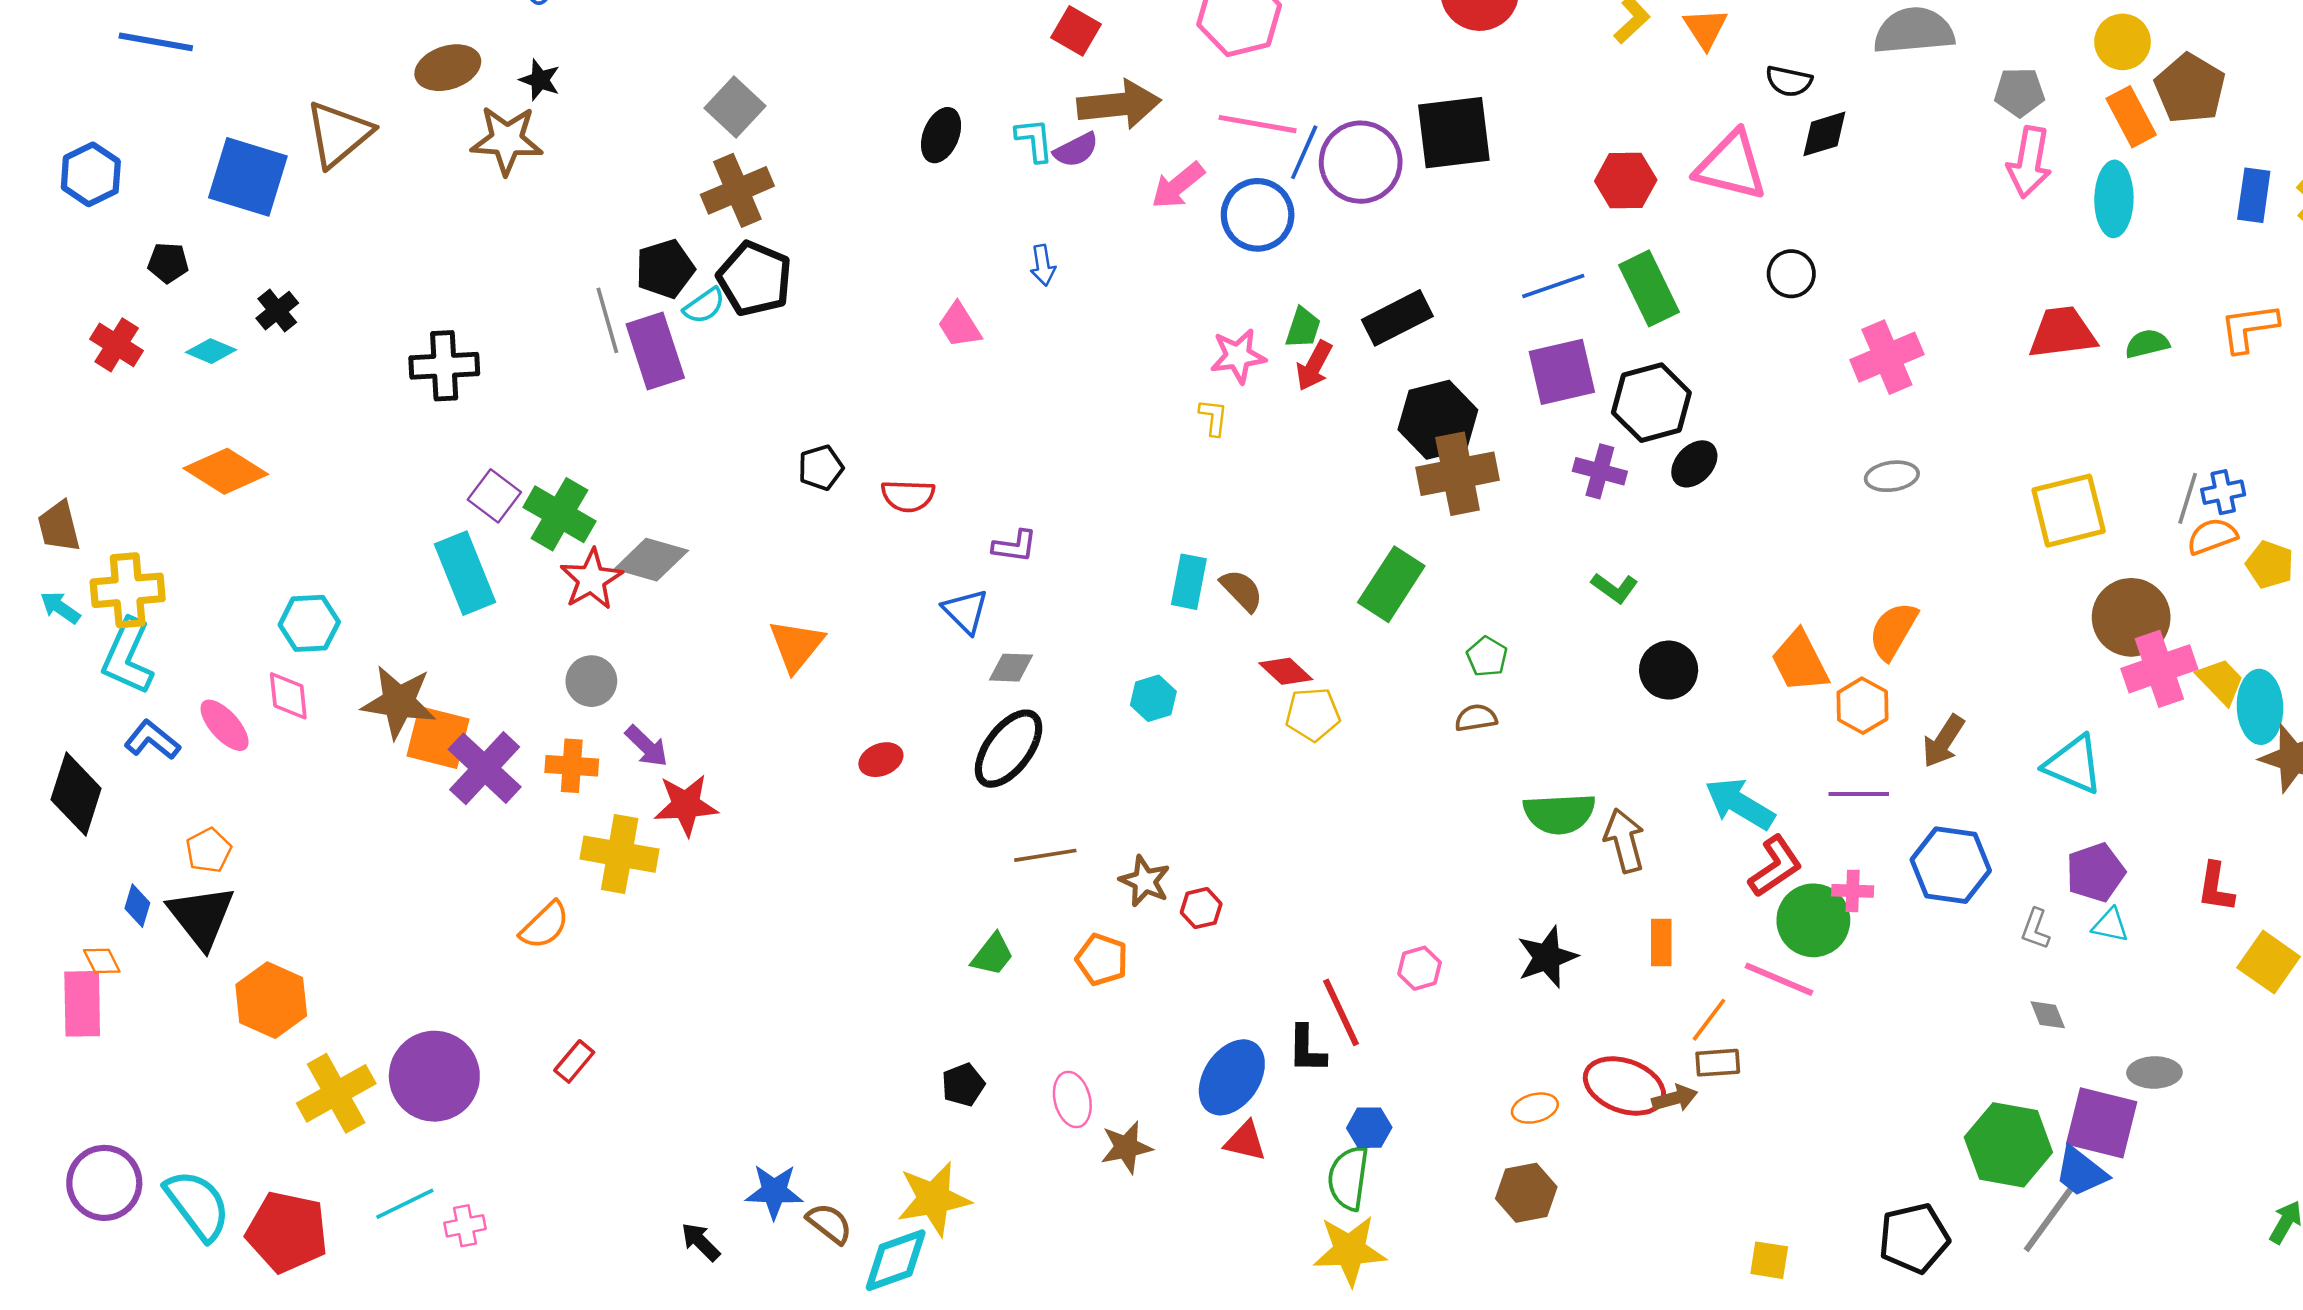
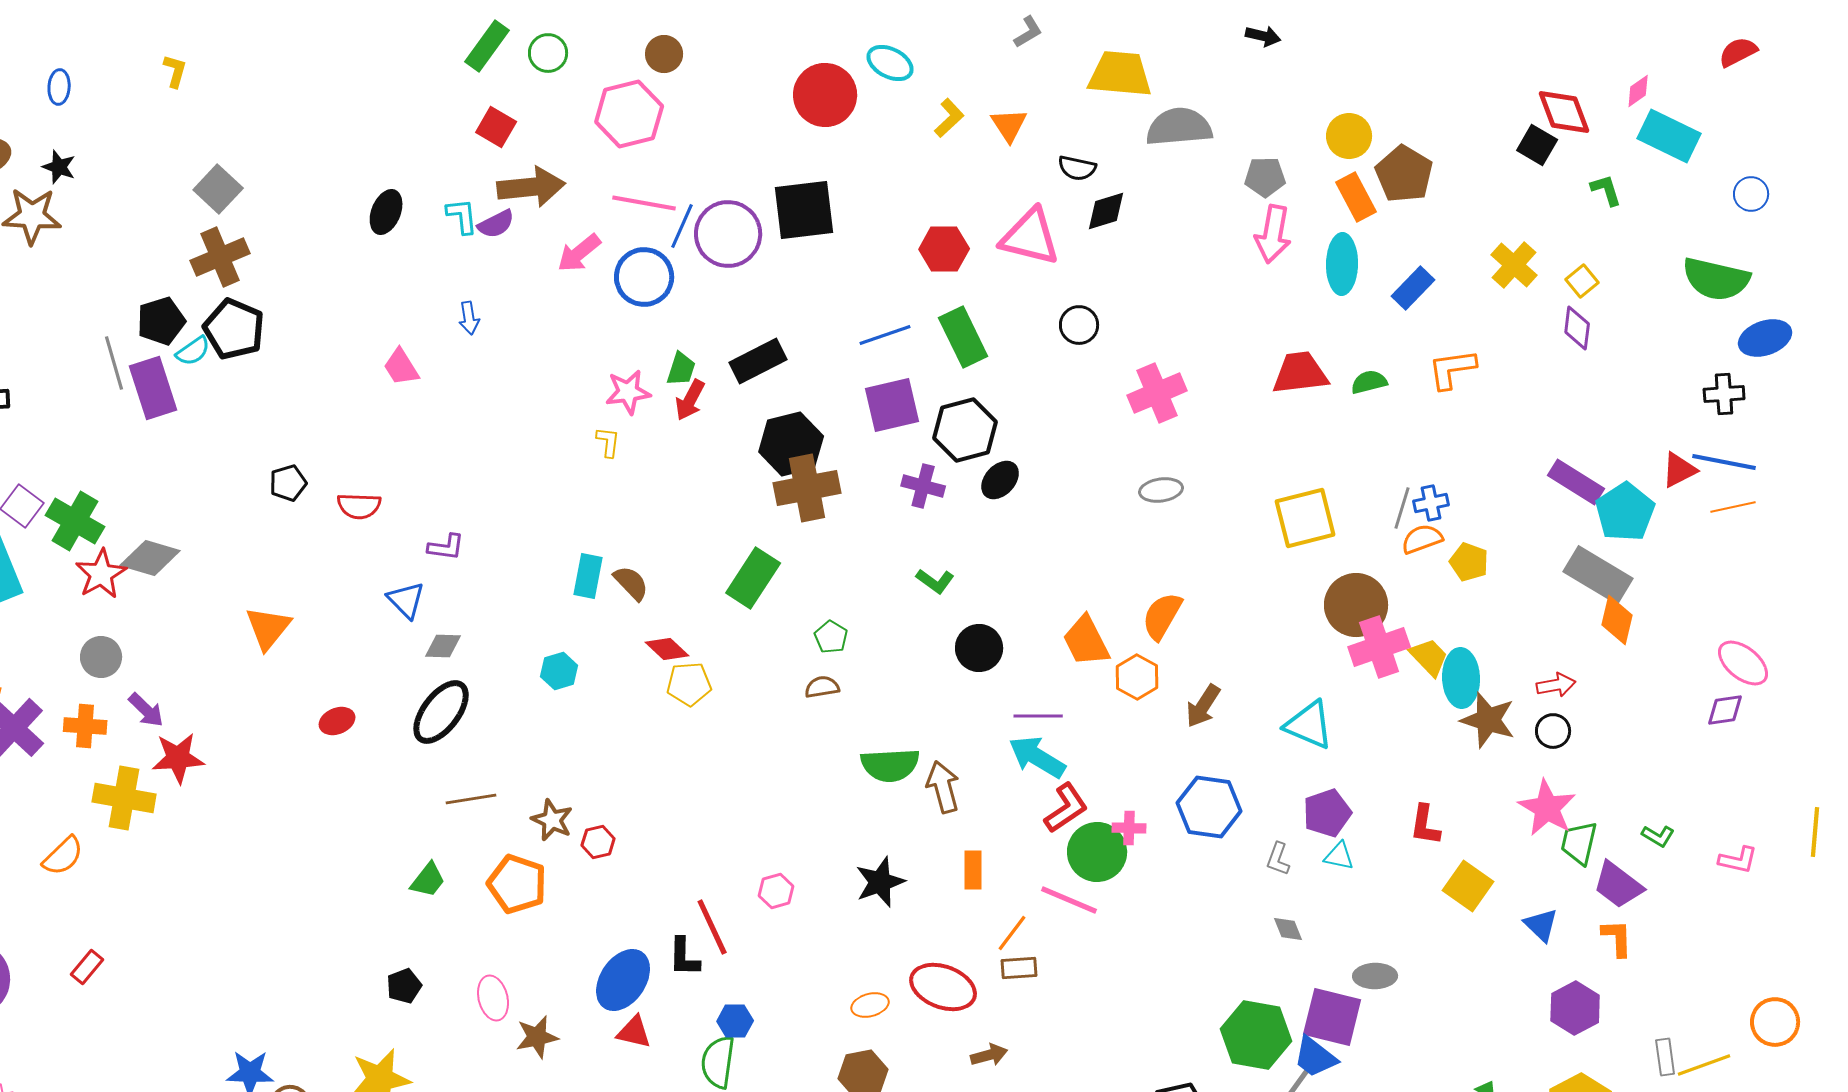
blue rectangle: (2254, 195) -> (1413, 288), moved, turned 36
purple line: (1859, 794) -> (1038, 716), moved
orange pentagon: (1102, 960) -> (517, 884), size x1.4
brown arrow: (1675, 1098) -> (989, 1055), moved

